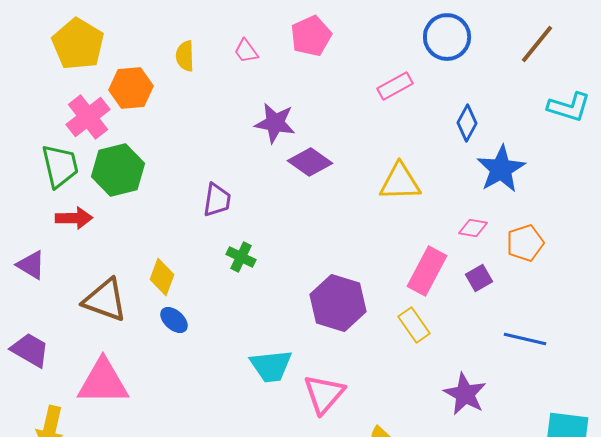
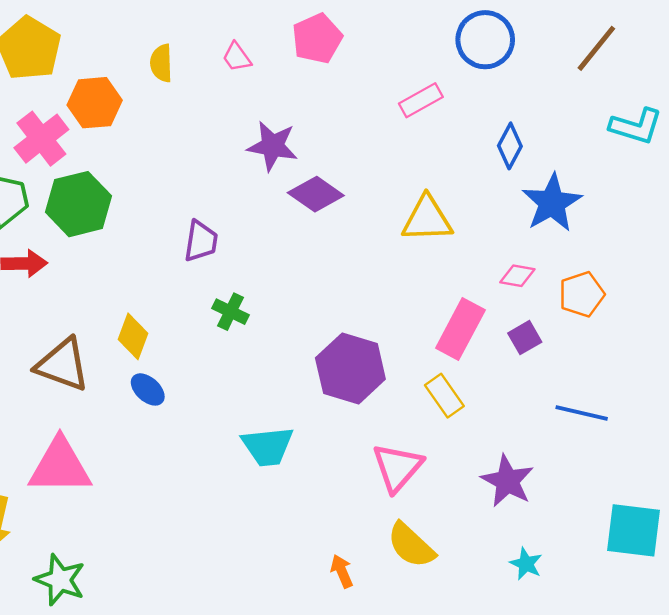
pink triangle: (324, 394) -> (397, 467), moved

